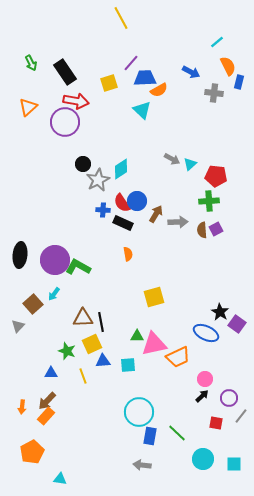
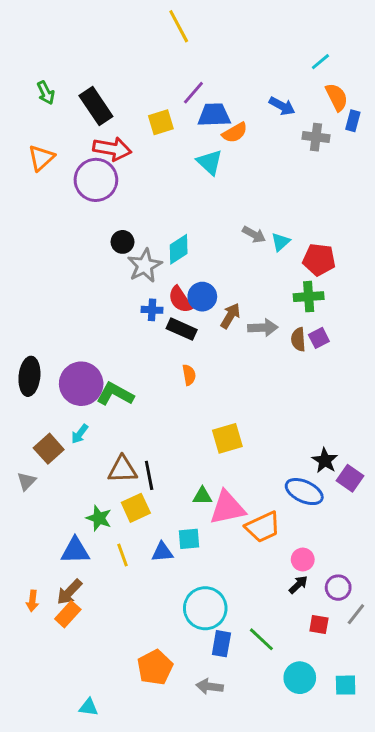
blue triangle: (103, 361) -> (162, 552), moved
blue triangle: (51, 373) -> (75, 551), size x1.5
orange pentagon: (32, 452) -> (155, 667), moved

